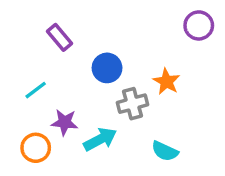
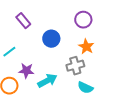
purple circle: (199, 25) -> (83, 20), moved
gray cross: (132, 104) -> (75, 66), moved

